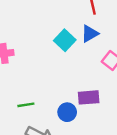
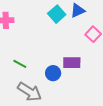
green line: (26, 105) -> (20, 64), turned 32

